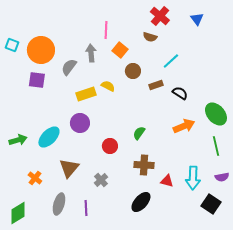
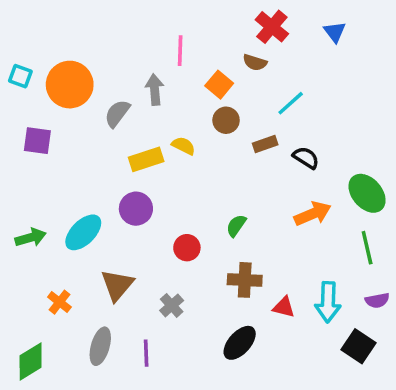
orange square: (120, 50) -> (219, 85), moved
purple square: (37, 80) -> (37, 141), moved

